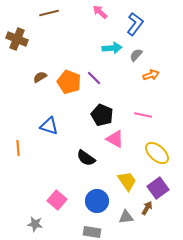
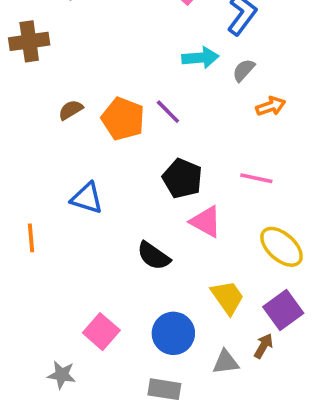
brown cross: (17, 39) -> (29, 41), turned -30

